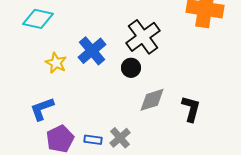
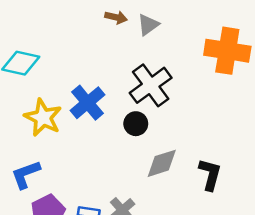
yellow star: (56, 63) -> (43, 118), size x1.4

